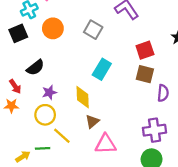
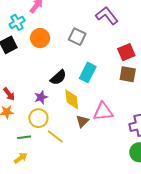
black semicircle: (35, 67) -> (58, 77), moved
pink triangle: (106, 144) -> (103, 112), moved
green line: (43, 148) -> (24, 137), moved

